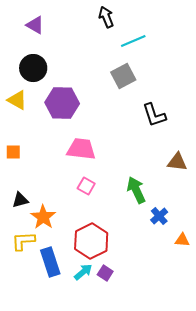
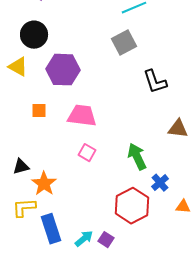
orange square: (13, 152) -> (39, 111), moved
red hexagon: (91, 241) -> (132, 206), moved

